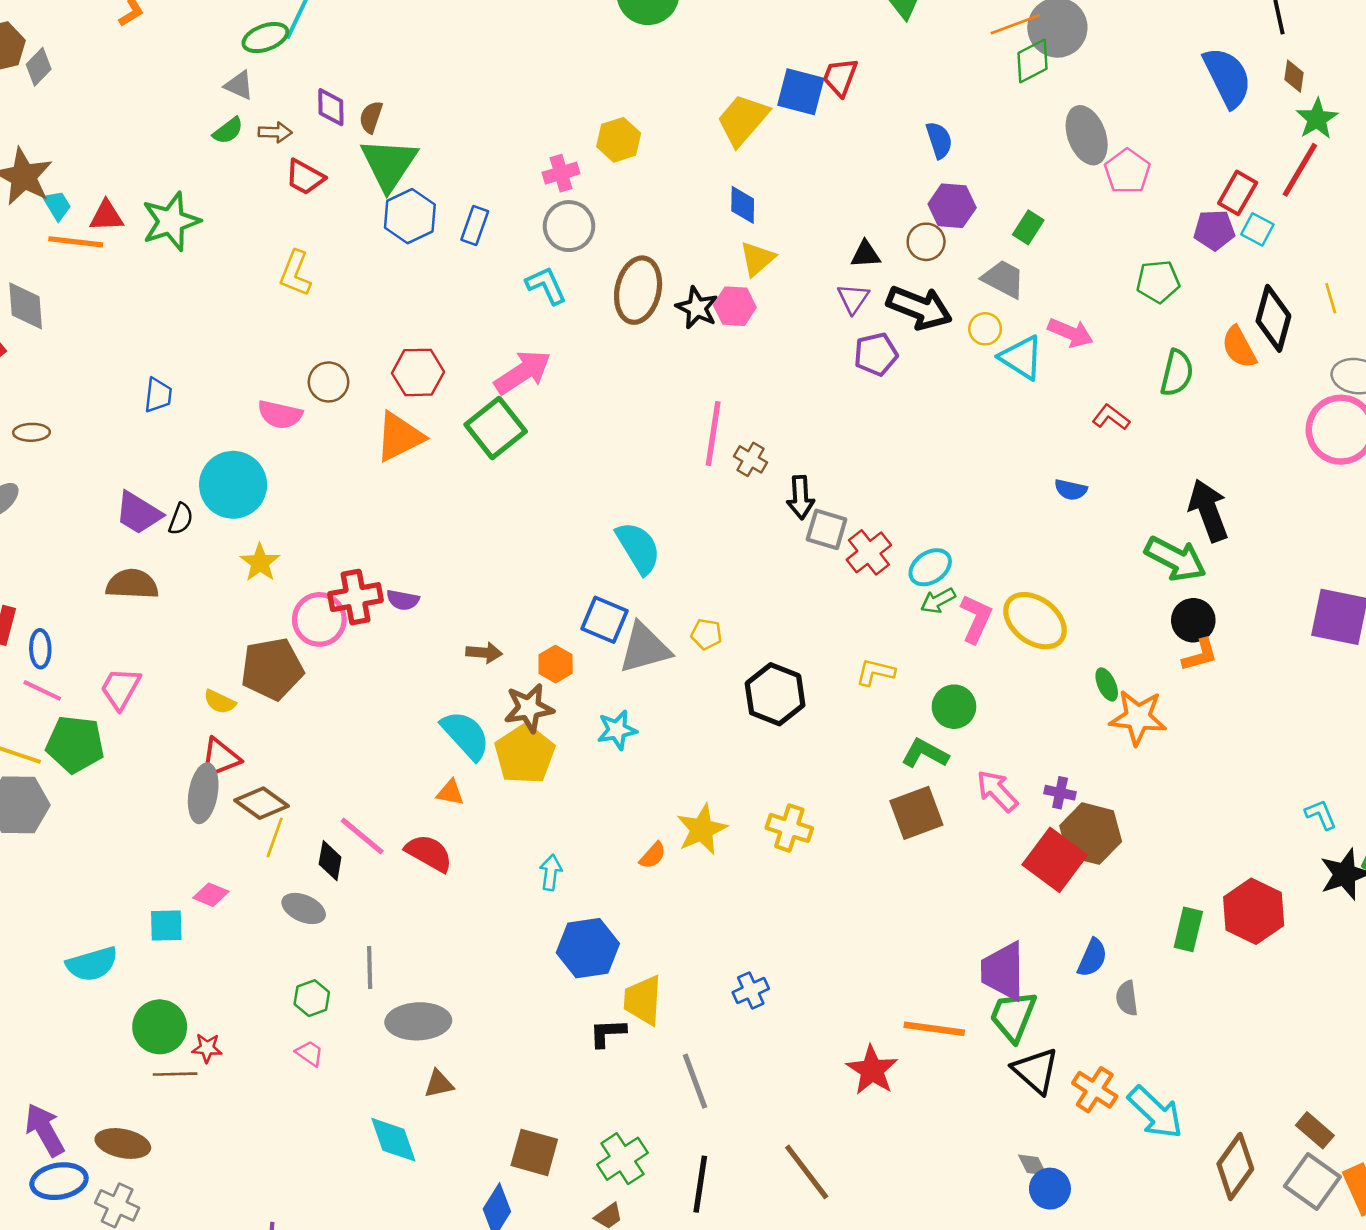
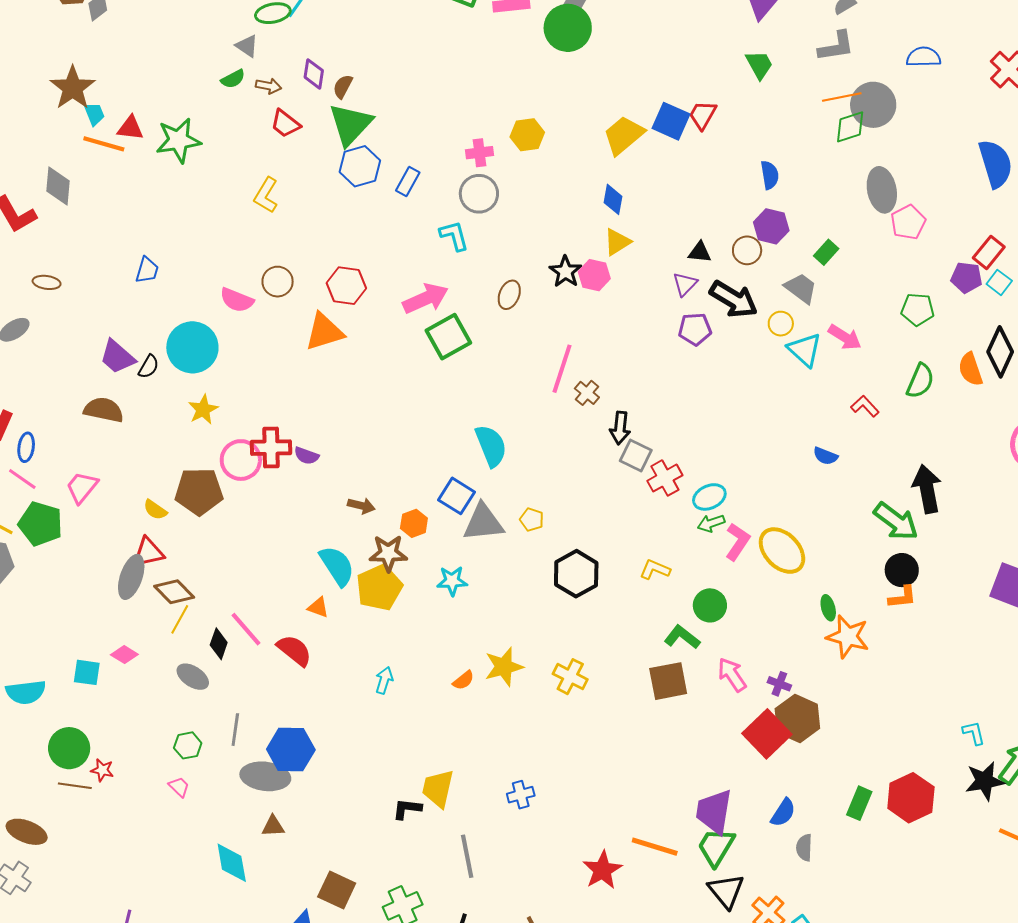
brown ellipse: (638, 290) -> (509, 295), moved, size x0.6
green square: (496, 428) -> (448, 337), moved
blue hexagon: (588, 948) -> (291, 749), moved

